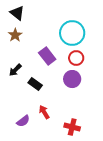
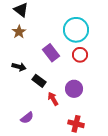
black arrow: (15, 70) -> (19, 67), turned -120
purple circle: (72, 79) -> (74, 89), moved
red arrow: (44, 112) -> (53, 99), moved

